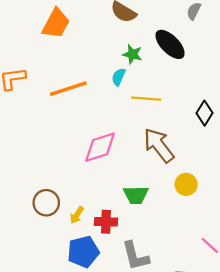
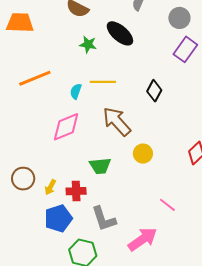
orange trapezoid: (56, 23) -> (20, 23), turned -112
cyan semicircle: (119, 77) -> (76, 91), moved

